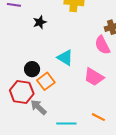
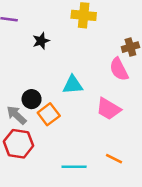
cyan triangle: (65, 58) -> (73, 85), turned -36
red hexagon: (22, 92) -> (18, 144), moved
gray arrow: (39, 107) -> (16, 115), moved

